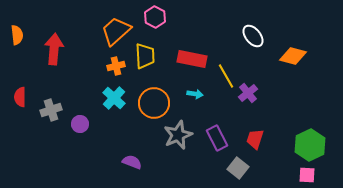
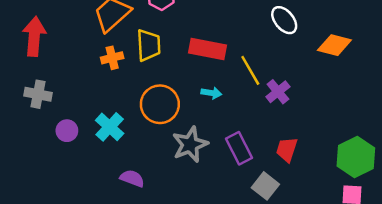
cyan cross: (114, 98) -> (110, 127), moved
gray cross: (51, 110) -> (38, 94), moved, turned 30

